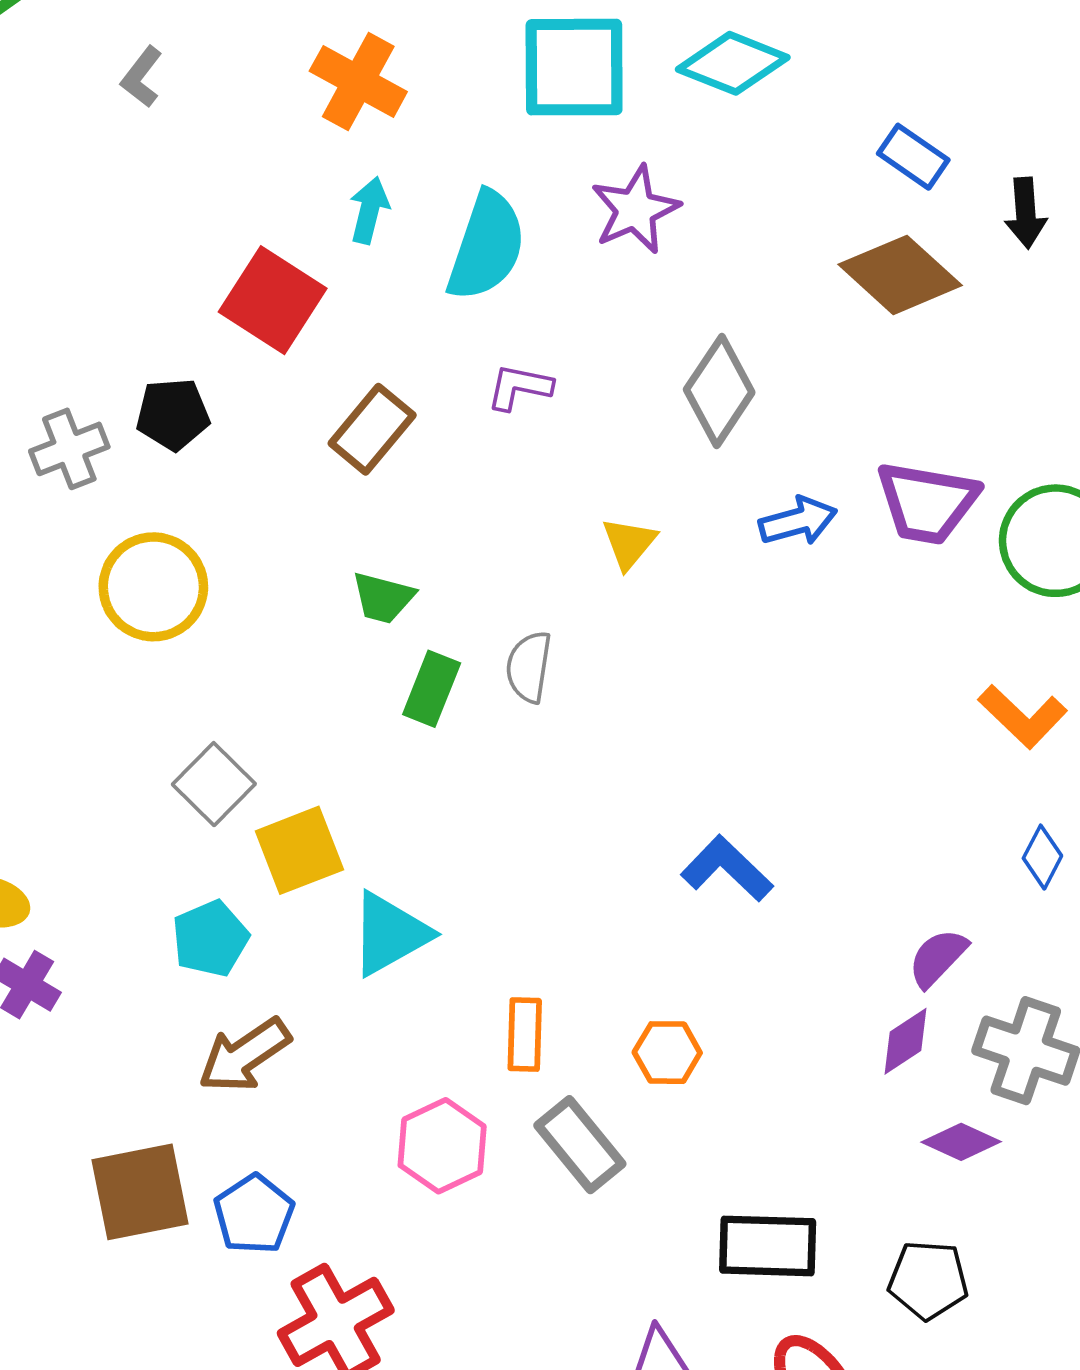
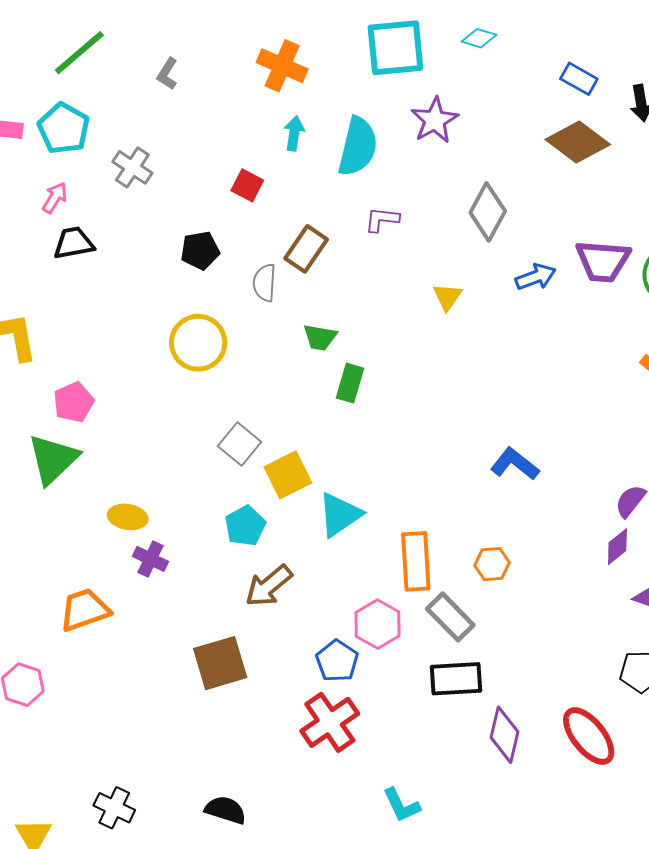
cyan diamond: (733, 63) -> (479, 38), size x0.6
red square: (273, 300) -> (247, 185), size x0.6
gray cross: (69, 449) -> (132, 167), moved, turned -30
gray semicircle: (529, 667) -> (265, 283), moved
orange rectangle: (525, 1035) -> (416, 561), size x1.5
blue pentagon: (254, 1214) -> (337, 661), moved
black rectangle: (768, 1246) -> (456, 679), moved

